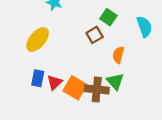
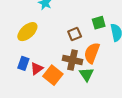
green square: (108, 17) -> (99, 23), moved, turned 32
orange semicircle: (118, 55) -> (92, 53), size x1.5
brown cross: (97, 89) -> (73, 60), moved

